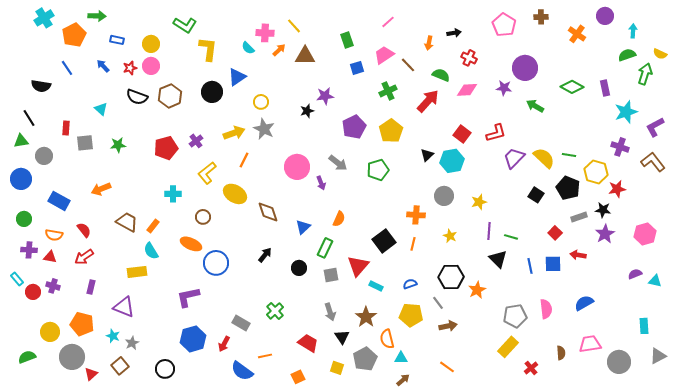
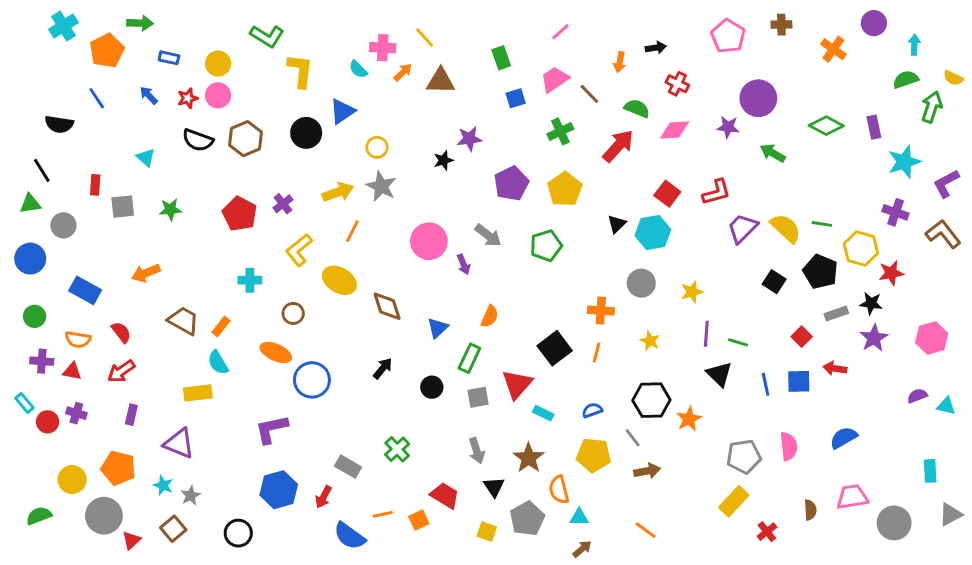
red pentagon: (166, 148) -> (240, 214), turned -30
orange square: (298, 377) -> (419, 520), moved

